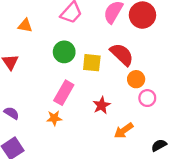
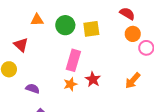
orange triangle: (25, 26) -> (37, 20), moved
red semicircle: (122, 54) -> (127, 14), moved, size x0.7
red star: (102, 105) -> (93, 79), moved

